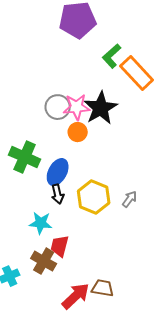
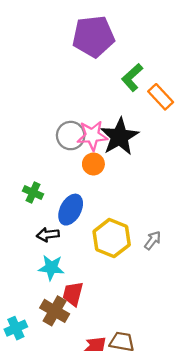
orange rectangle: (137, 73) -> (161, 97), size x0.7
green cross: (25, 157) -> (33, 192), size x0.6
black arrow: (58, 194) -> (48, 235), moved, turned 96

